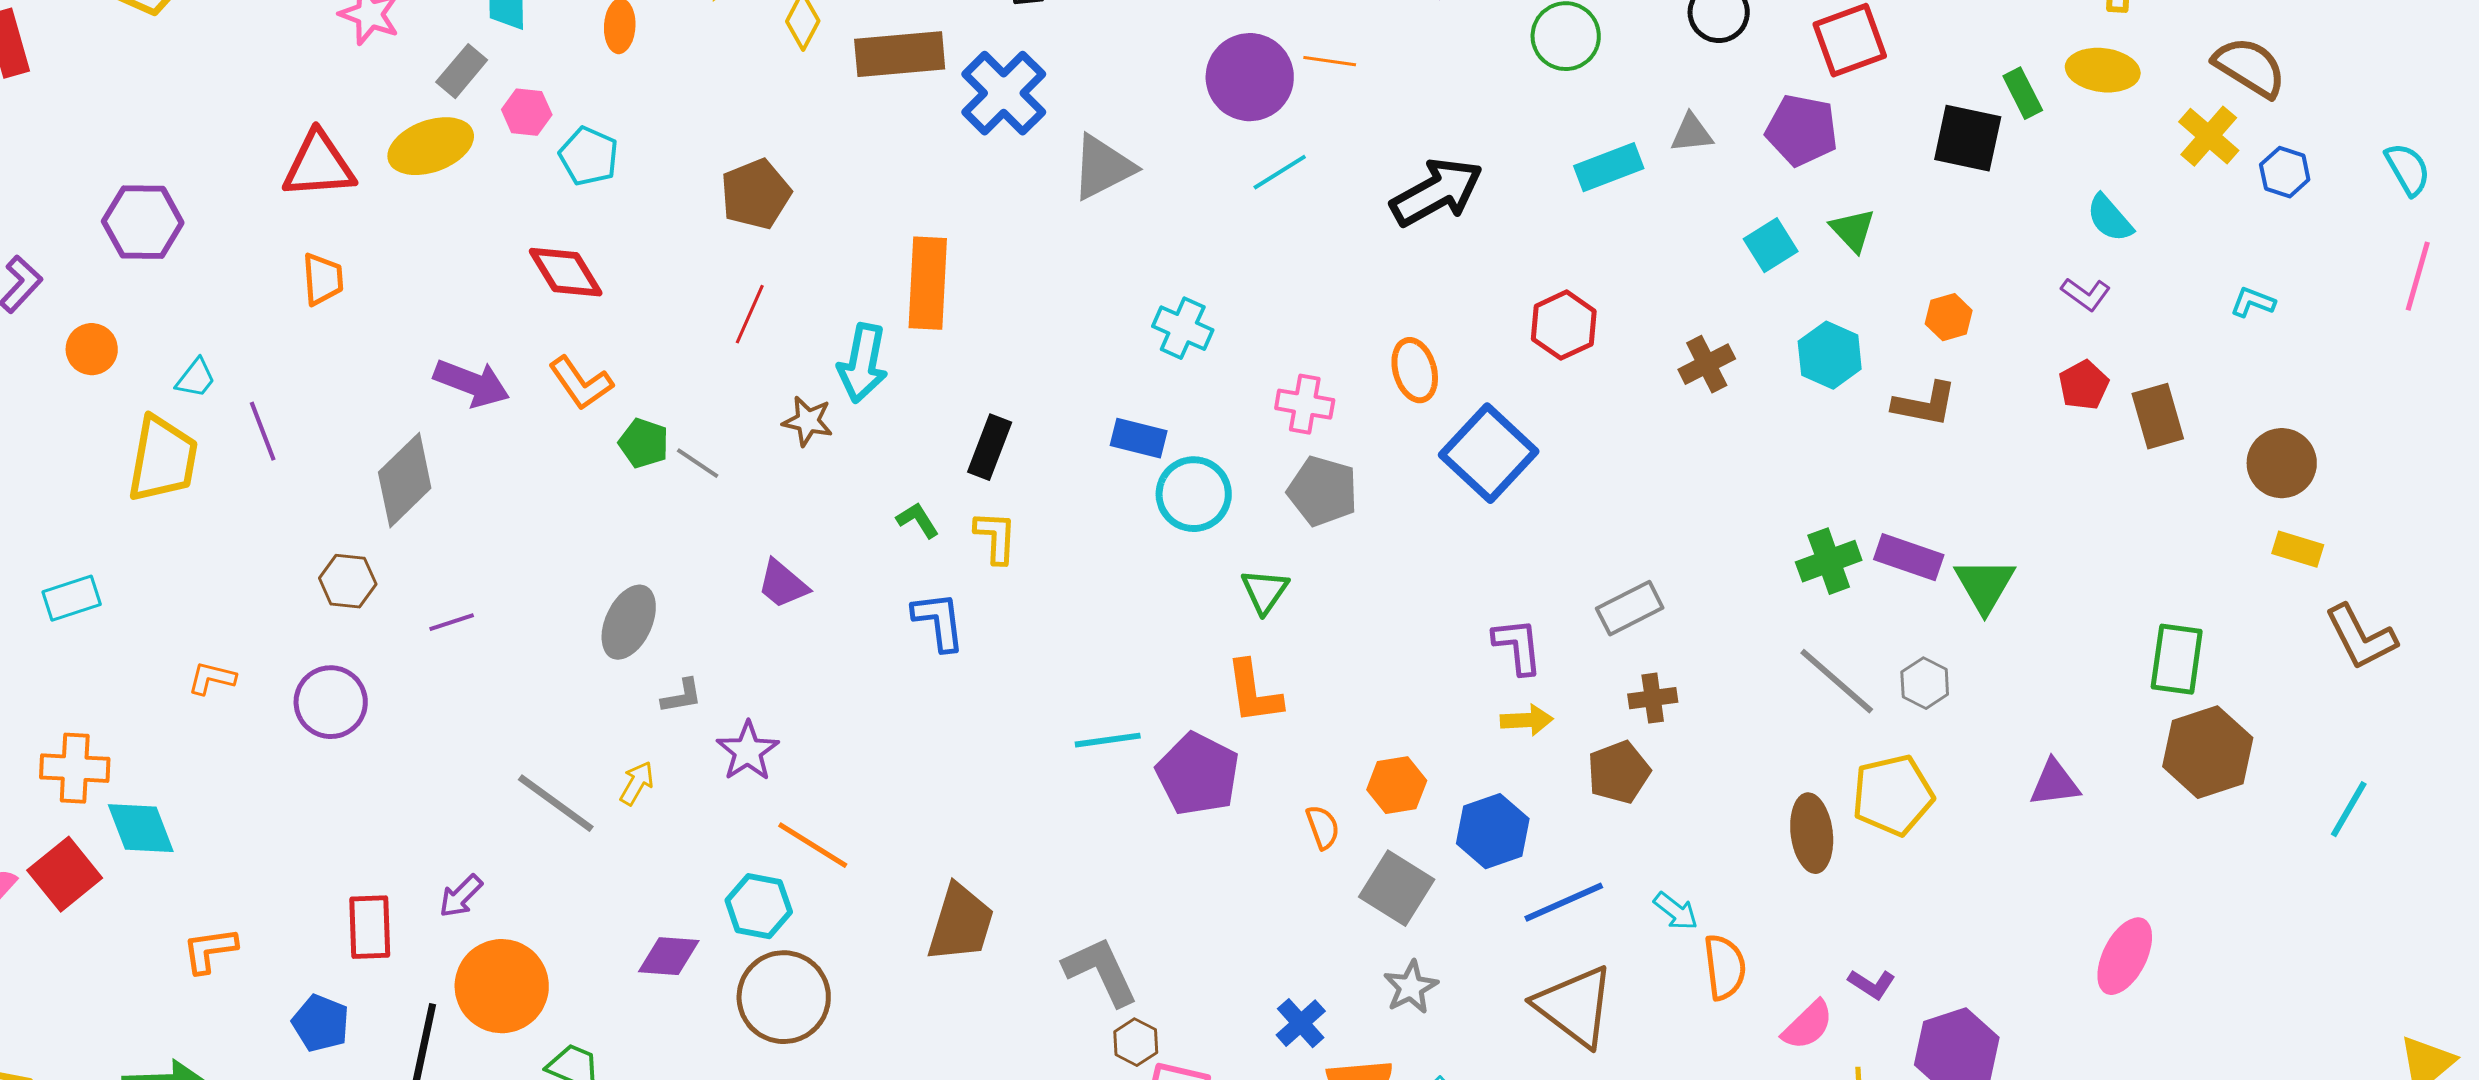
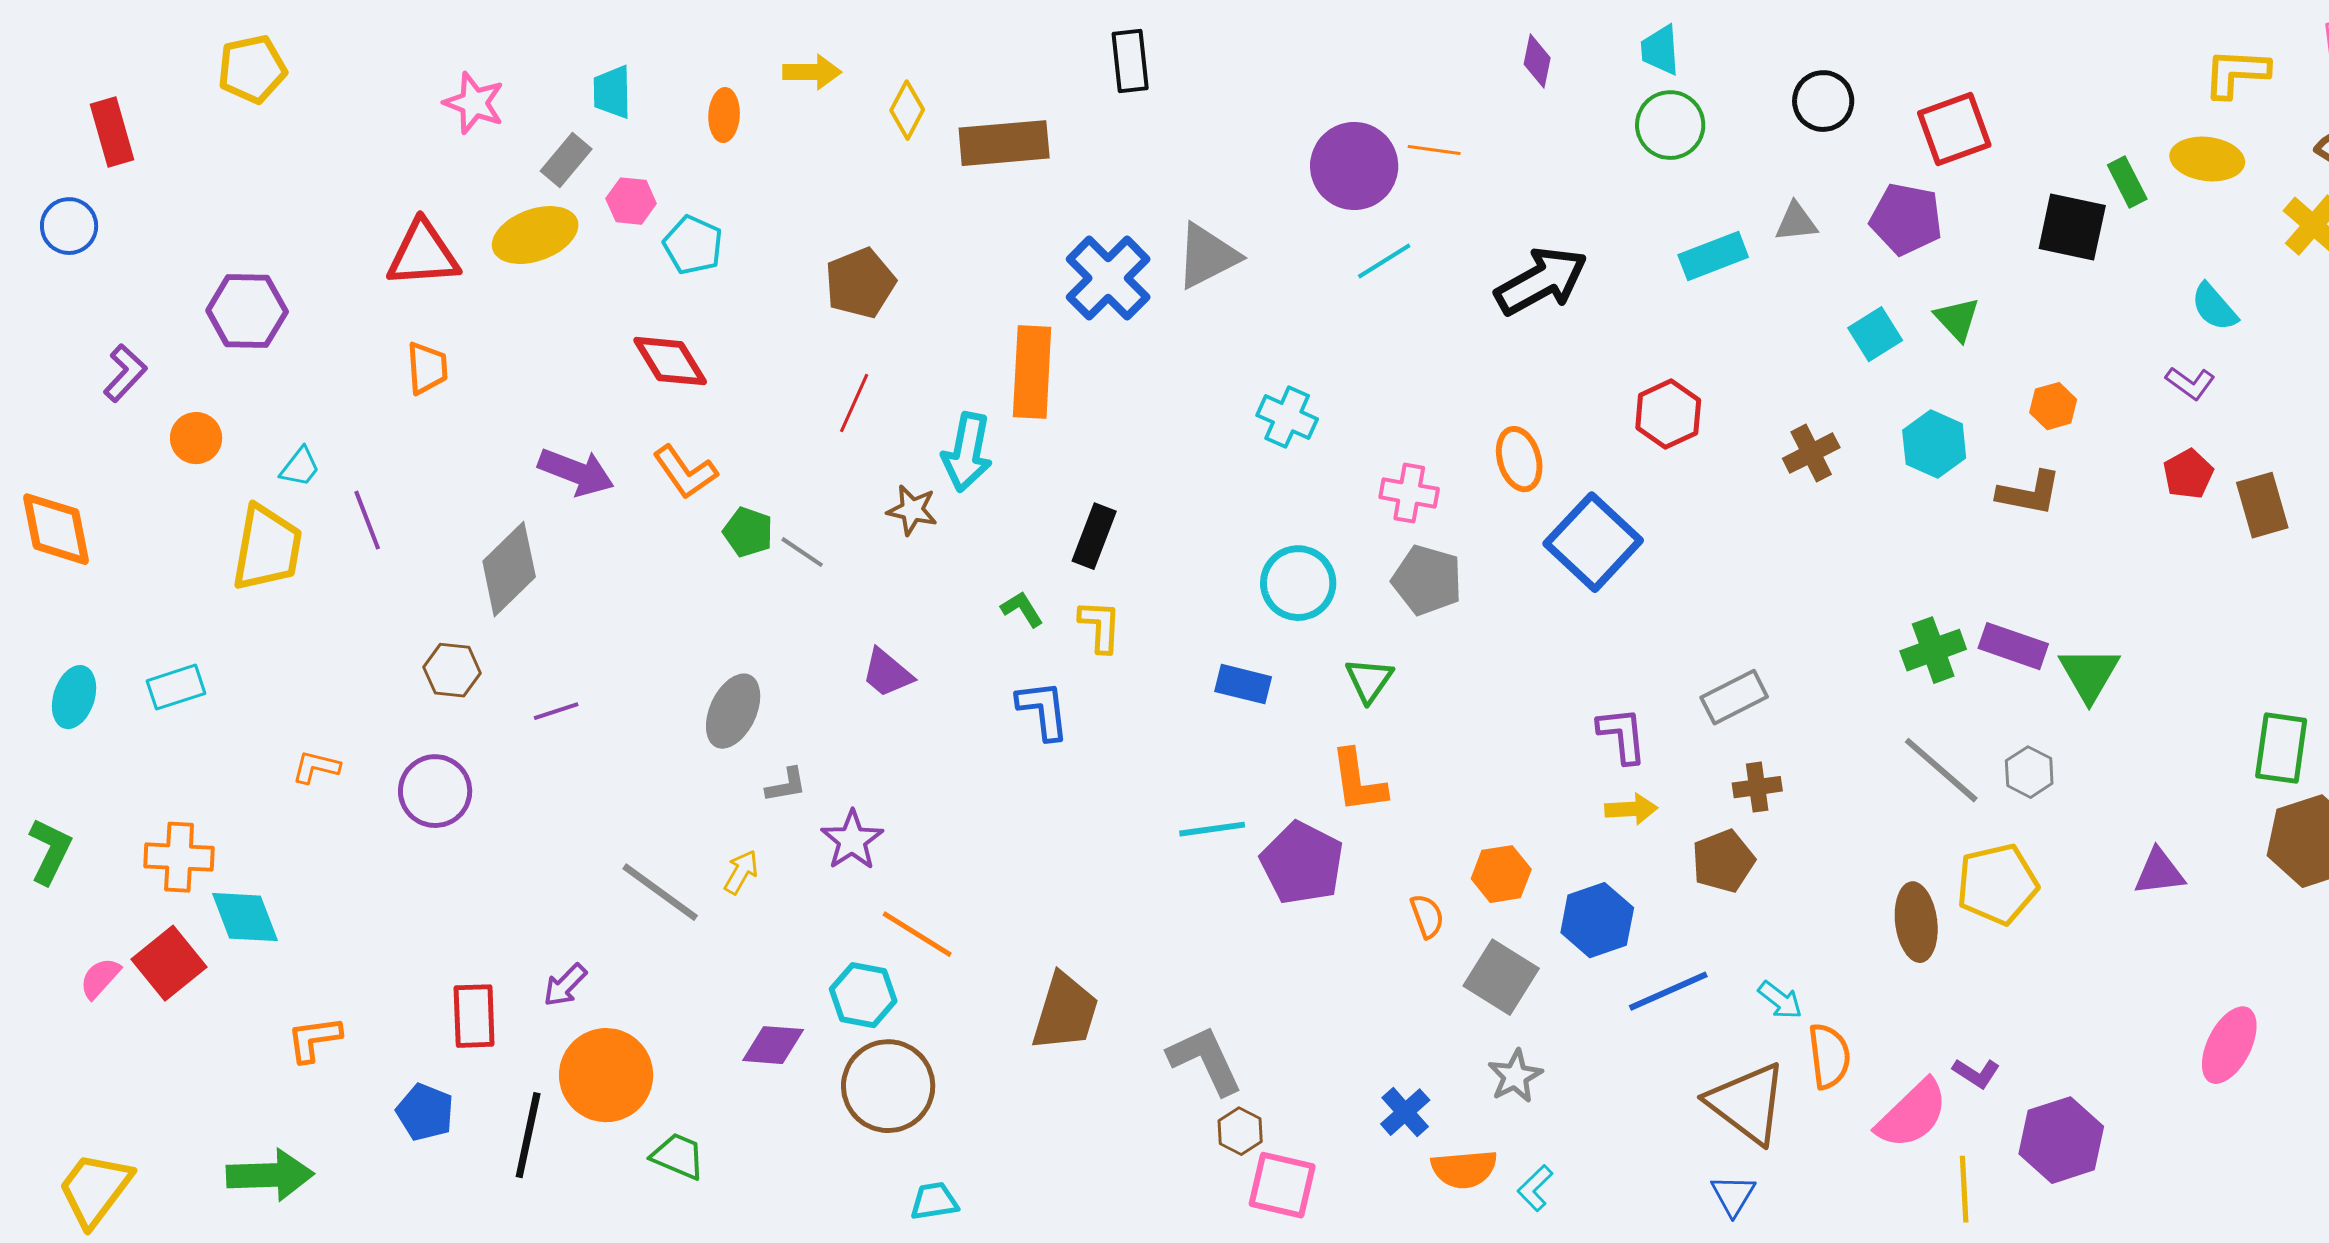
blue cross: (1004, 93) -> (1108, 278), moved
blue rectangle: (1139, 438) -> (1243, 684), moved
brown triangle: (1575, 1006) -> (1747, 1103), moved
pink semicircle: (1808, 1025) -> (1912, 1114), size x1.4

